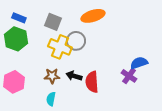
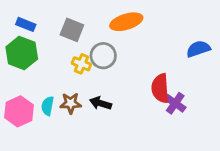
yellow cross: (60, 47) -> (81, 64), size x0.6
blue semicircle: (139, 63) -> (198, 49), moved
red semicircle: (92, 82) -> (160, 88), moved
cyan semicircle: (51, 99) -> (48, 106), moved

